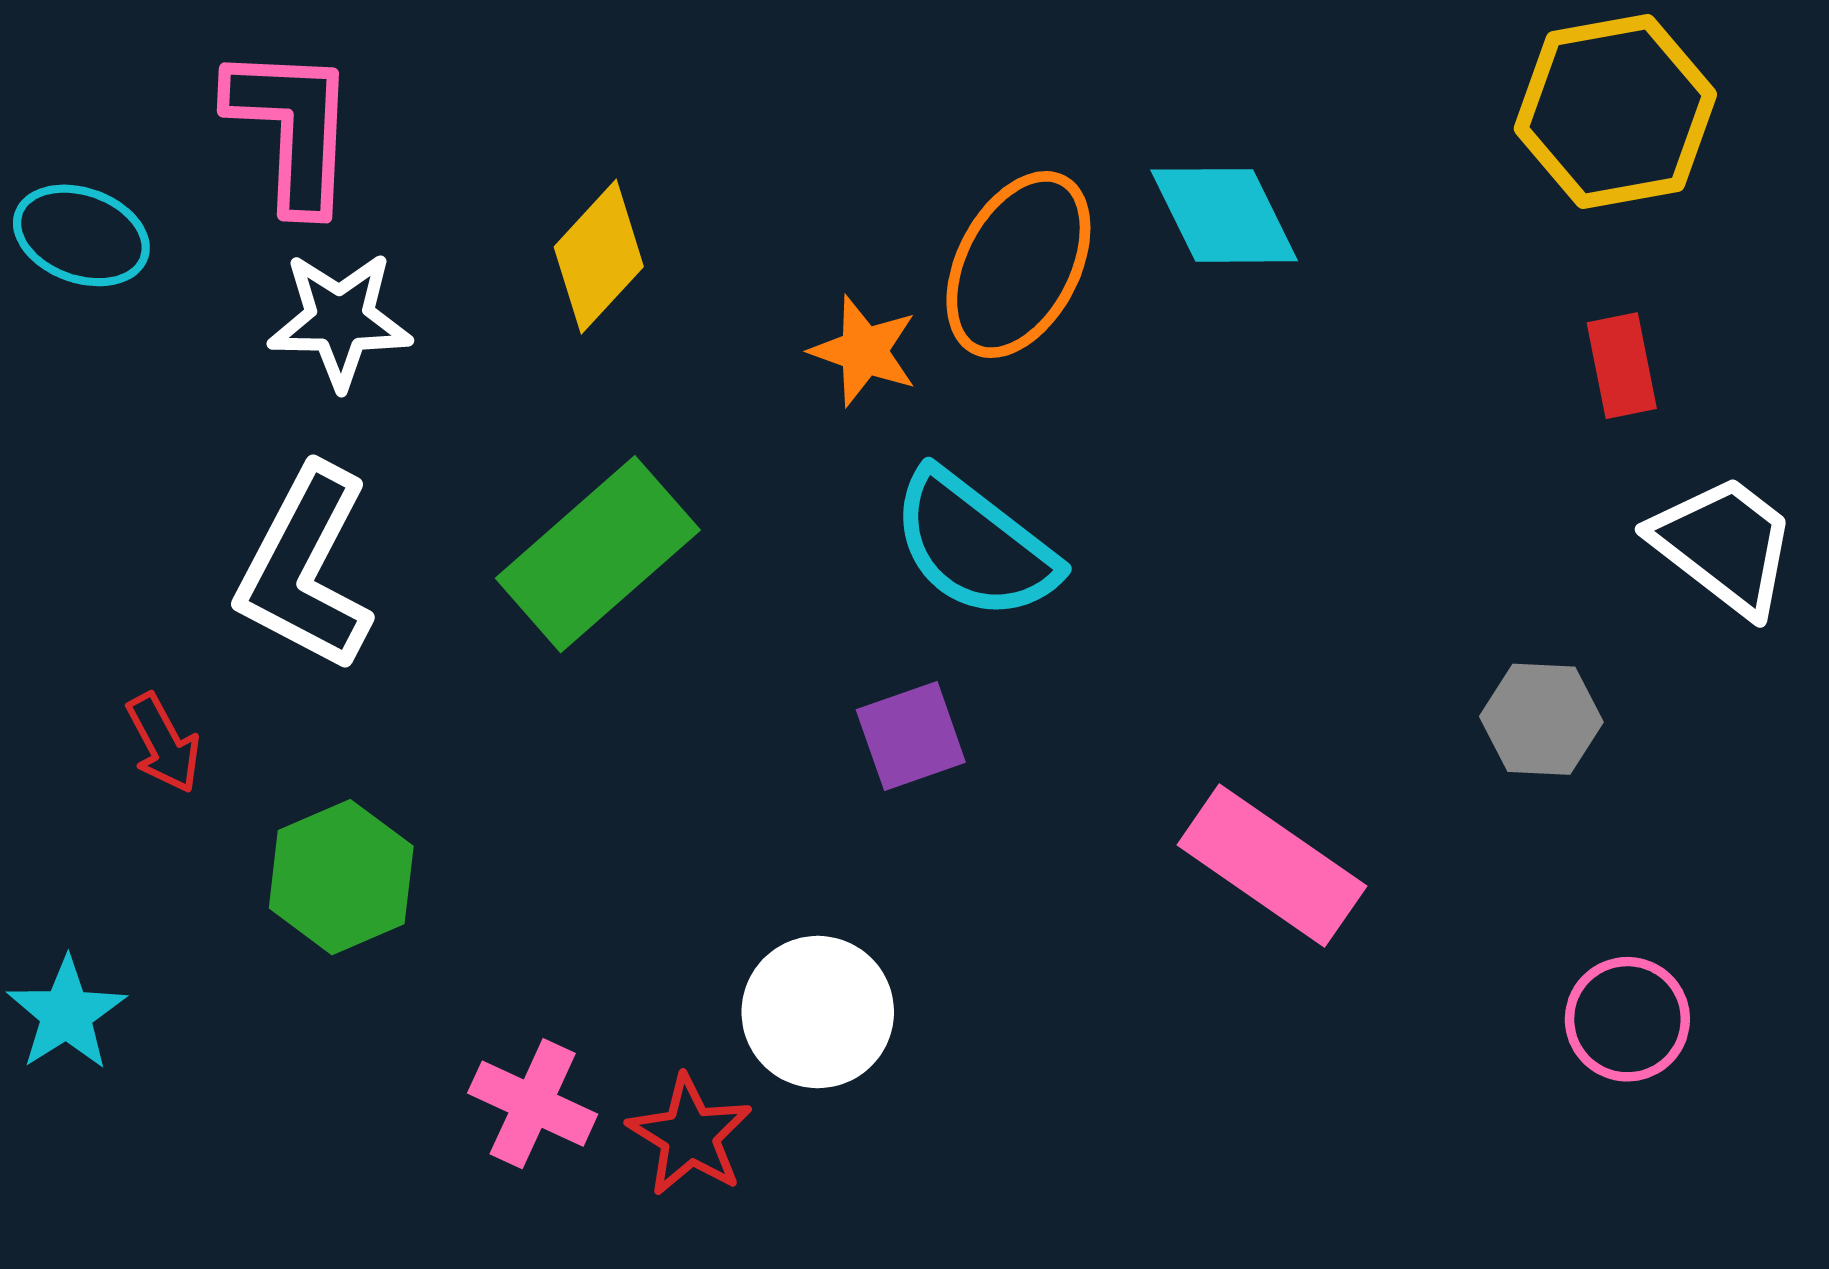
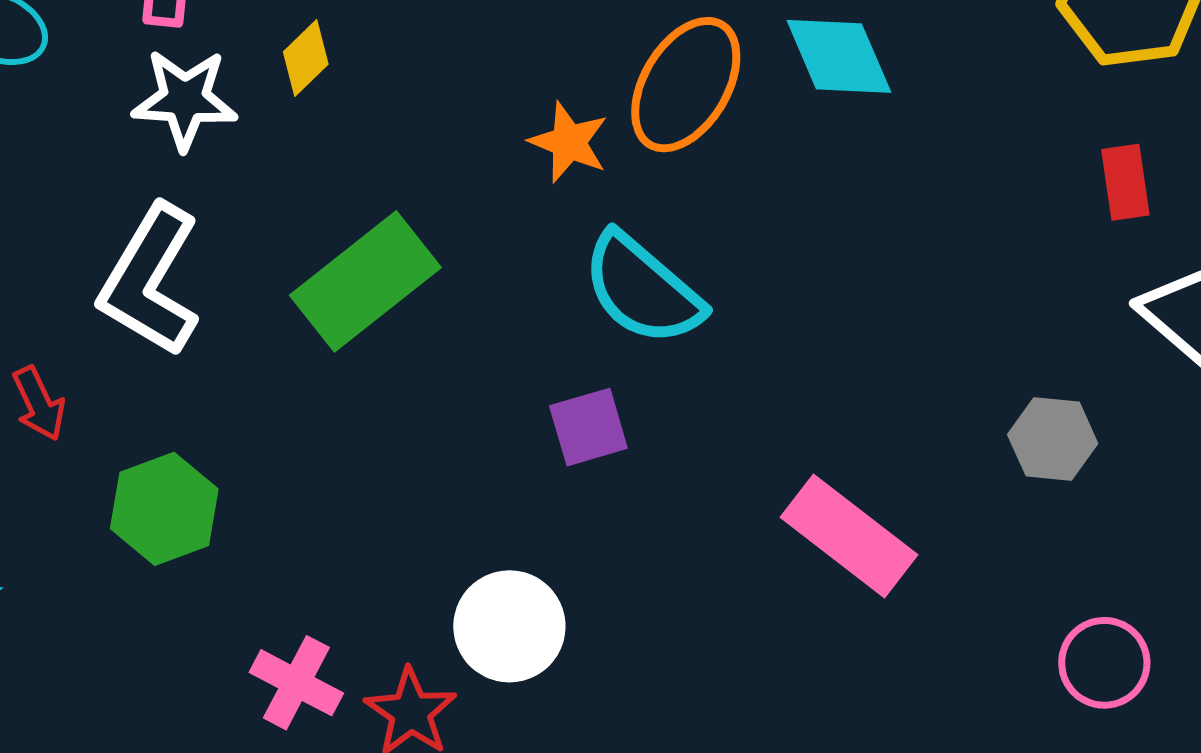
yellow diamond: (599, 257) -> (306, 58), moved, size x0.7

